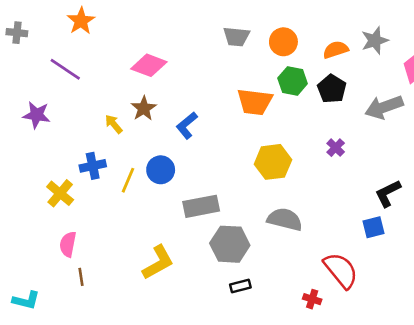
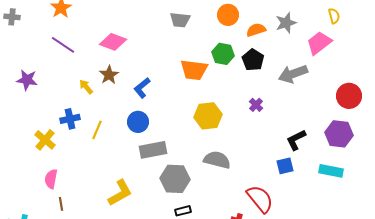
orange circle: (283, 42) -> (228, 15), moved
purple line: (65, 69) -> (63, 45), moved
blue circle: (161, 170) -> (138, 122), moved

